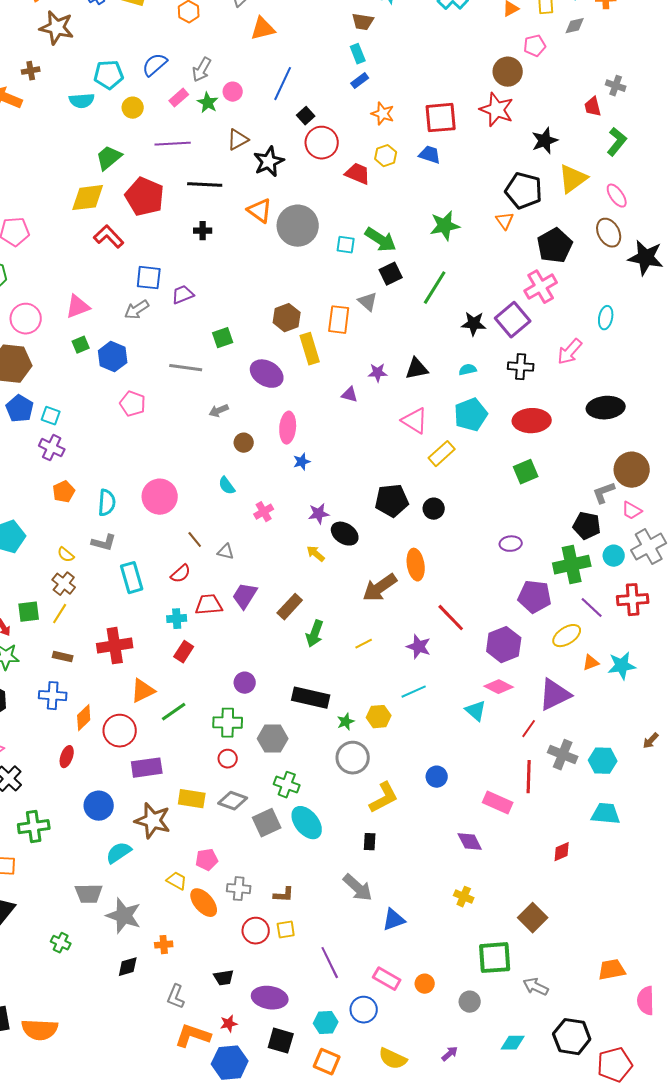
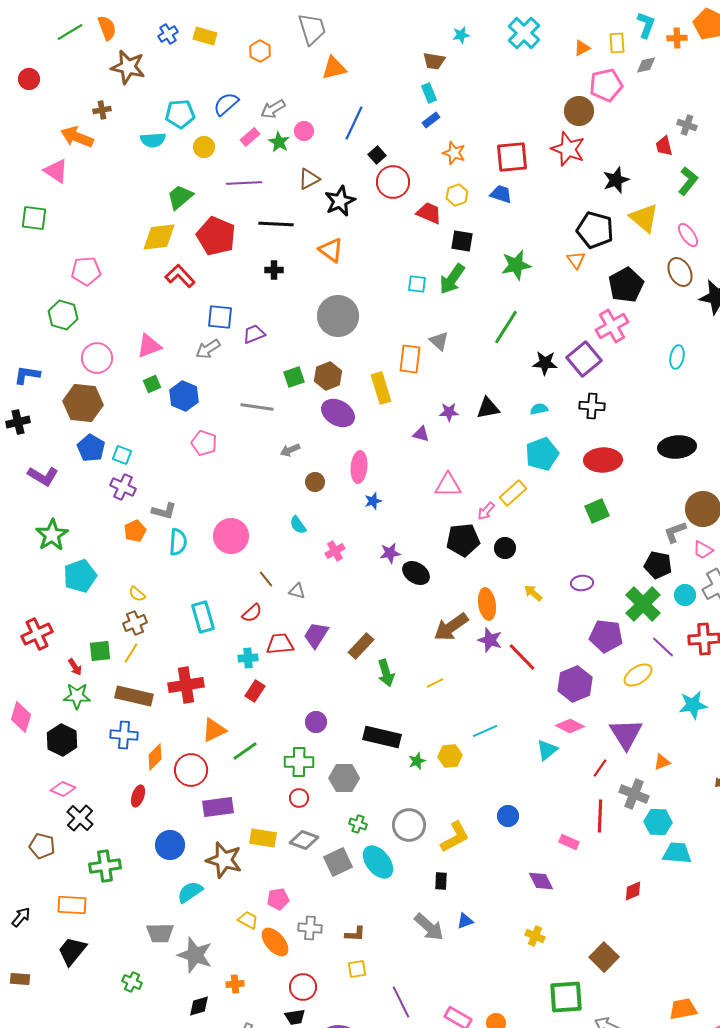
pink pentagon: (535, 46) -> (606, 85), size x1.5
gray arrow: (202, 70) -> (273, 109), turned 30
yellow triangle: (573, 179) -> (644, 218), turned -44
gray circle: (298, 226) -> (338, 316), moved
green arrow: (381, 240) -> (452, 279), turned 92
black square: (391, 274) -> (462, 241), moved, turned 35
brown hexagon: (287, 318) -> (328, 376), moved
pink arrow: (570, 352) -> (486, 511), moved, size x0.7
pink triangle: (415, 421) -> (448, 485), moved, turned -32
gray L-shape: (104, 543) -> (164, 511), moved
yellow arrow: (316, 554) -> (533, 593), moved
green cross: (572, 565) -> (643, 604), turned -33
brown cross: (64, 584) -> (135, 623), turned 30
green arrow: (315, 634) -> (386, 673), turned -36
purple star: (419, 647) -> (490, 640), moved
brown rectangle: (63, 657) -> (134, 696), size x1.8
orange triangle: (591, 663) -> (662, 762), moved
purple triangle: (555, 695) -> (626, 734), turned -36
cyan triangle: (476, 711) -> (547, 750), turned 40
gray circle: (353, 758) -> (409, 825), moved
cyan hexagon: (603, 761) -> (658, 822), moved
green cross: (287, 785) -> (358, 824), size x0.7
pink rectangle: (498, 803) -> (569, 842), size x0.7
blue triangle: (394, 920) -> (465, 921), moved, size x0.7
red circle: (256, 931) -> (303, 987), moved

